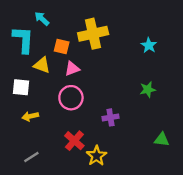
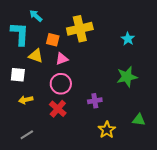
green star: (148, 90) -> (127, 77), size x1.5
red cross: (74, 141) -> (58, 109), moved
yellow star: (97, 156) -> (107, 130), moved

